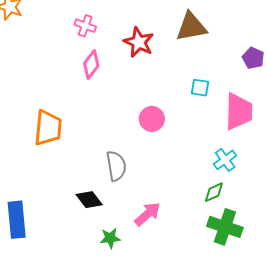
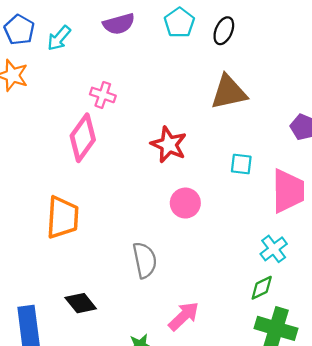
red star: (139, 42) -> (169, 145), moved
pink diamond: (91, 65) -> (83, 138), moved, size x1.4
black diamond: (89, 200) -> (81, 303), moved

